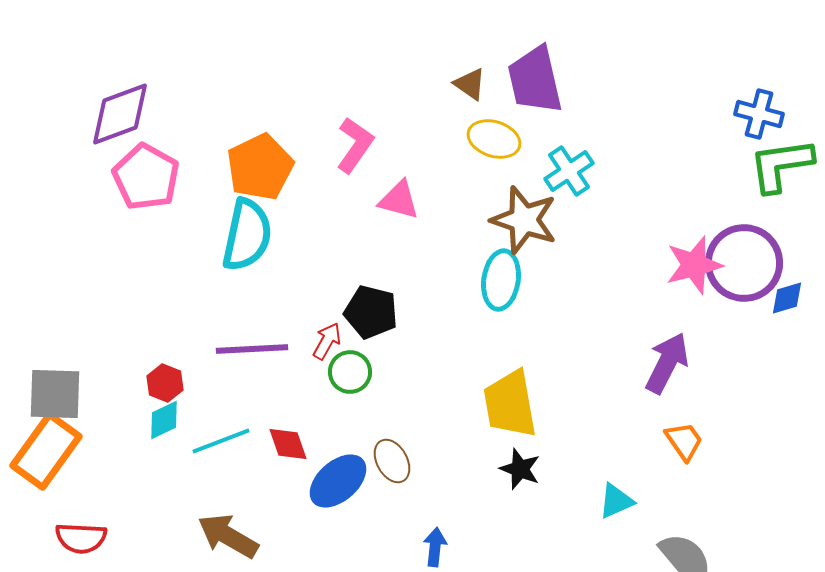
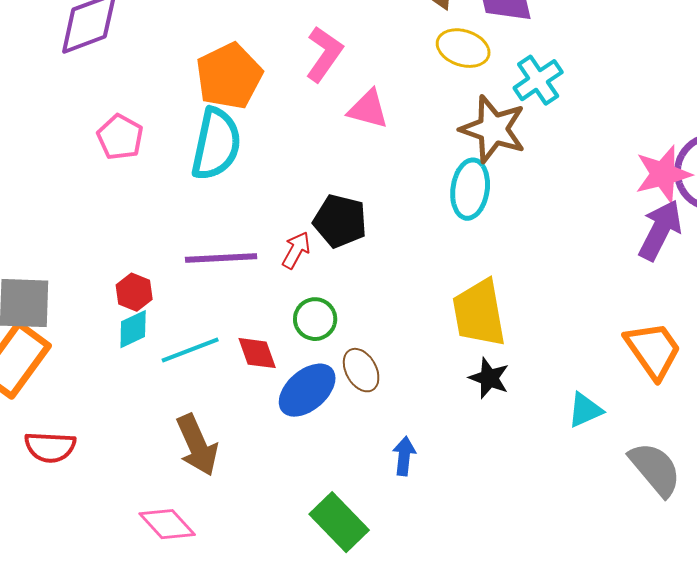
pink pentagon: (146, 177) -> (120, 137), moved, size x0.7
purple arrow: (667, 363) -> (660, 230), moved
green circle: (350, 372) -> (315, 319), moved
orange trapezoid: (684, 441) -> (653, 350), size x1.5
brown arrow: (228, 536) -> (197, 445), turned -144

